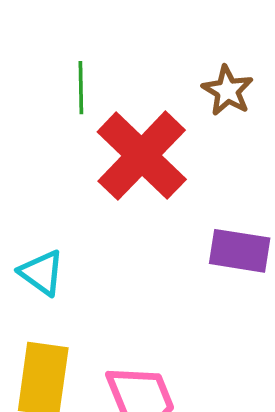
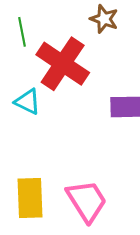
cyan triangle: (42, 273) -> (28, 102), moved

